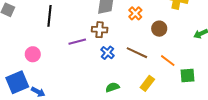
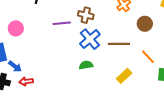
blue cross: (108, 53) -> (90, 39), size x1.5
brown line: (137, 53) -> (119, 44), turned -35
green semicircle: (112, 87) -> (86, 65), moved

